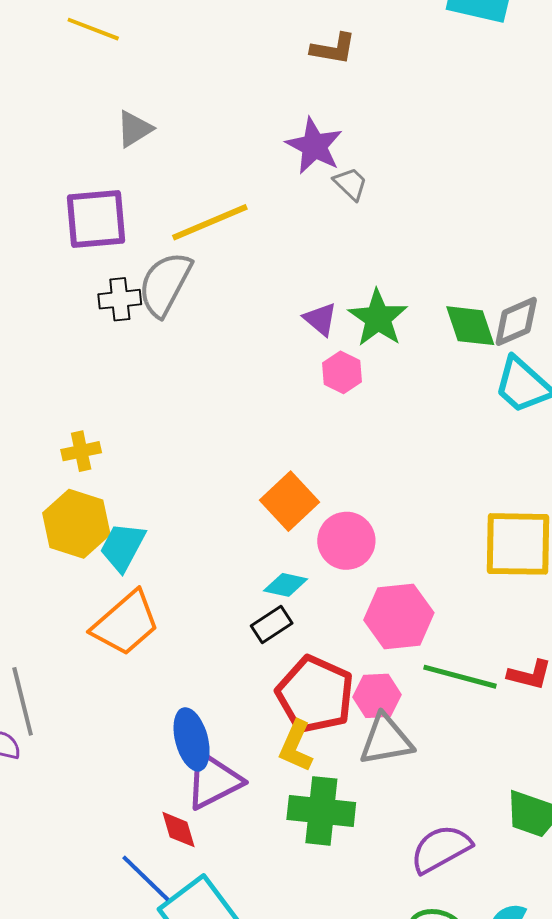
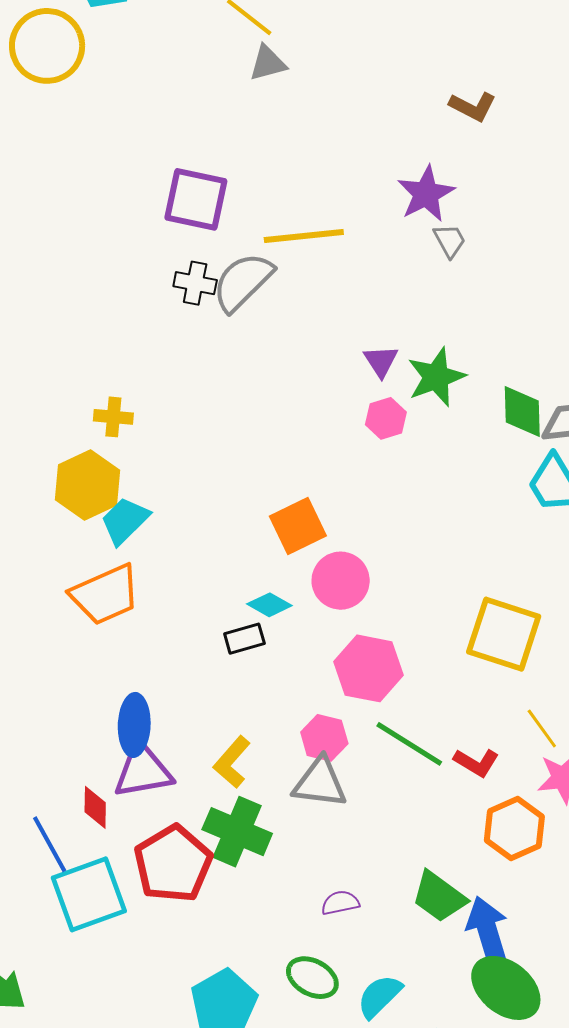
gray triangle: (134, 129) -> (268, 63), moved
red pentagon: (315, 695) -> (173, 864), moved
purple semicircle: (441, 849) -> (340, 903), size x0.6

